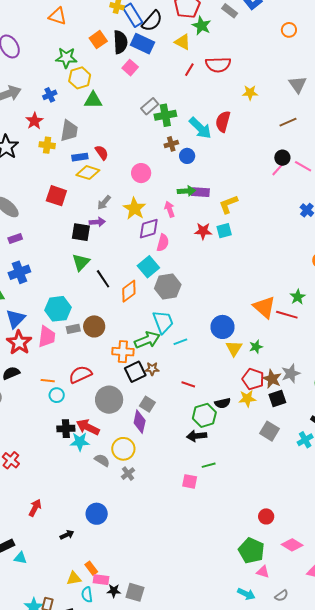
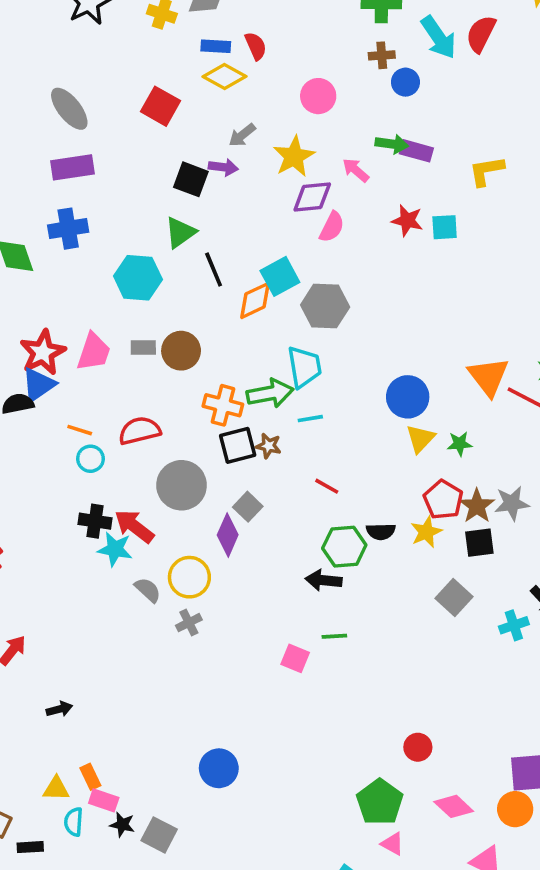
yellow L-shape: (228, 204) -> (486, 171), moved
pink arrow: (170, 209) -> (356, 170), turned -42
purple rectangle: (15, 239) -> (72, 167), size x1.6
cyan square: (148, 267) -> (280, 276), moved
cyan hexagon: (58, 309) -> (138, 278), moved
blue triangle: (15, 319) -> (38, 385), moved
cyan line: (180, 342) -> (310, 419), moved
yellow star: (247, 398) -> (426, 532), turned -30
blue circle: (97, 514) -> (219, 768), moved

